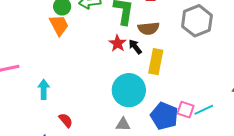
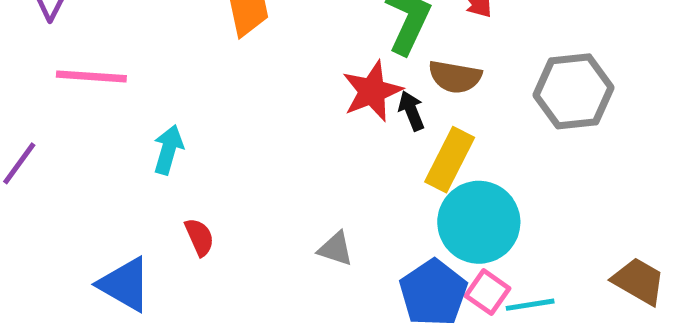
red star: (117, 43) -> (372, 91), size x1.4
cyan circle: (129, 90) -> (479, 222), moved
gray triangle: (123, 124) -> (336, 249), moved

